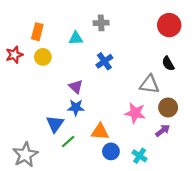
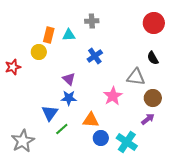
orange rectangle: (37, 32) -> (49, 35), moved
red star: (14, 55) -> (13, 67), moved
pink star: (135, 113) -> (113, 96), moved, turned 30
cyan cross: (140, 156) -> (127, 142), size x1.5

